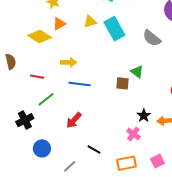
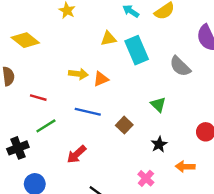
orange triangle: (59, 24) -> (101, 79), moved
yellow diamond: (40, 36) -> (25, 40), moved
yellow arrow: (69, 62) -> (78, 74), moved
brown square: (122, 83) -> (124, 125), moved, turned 32
black star: (144, 116) -> (159, 144), moved

